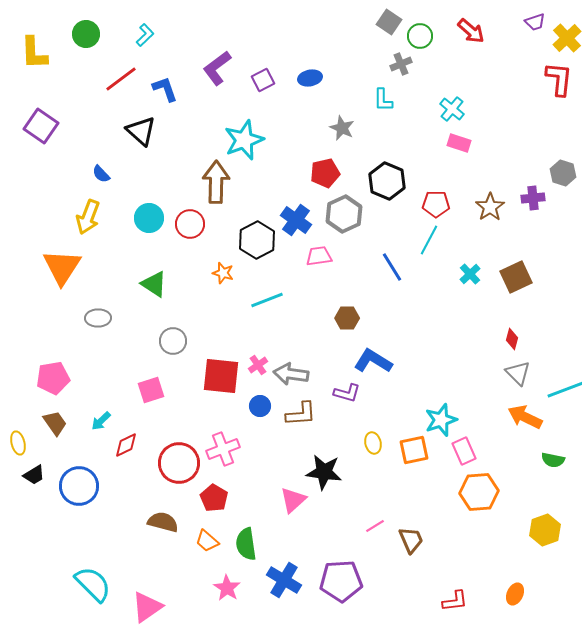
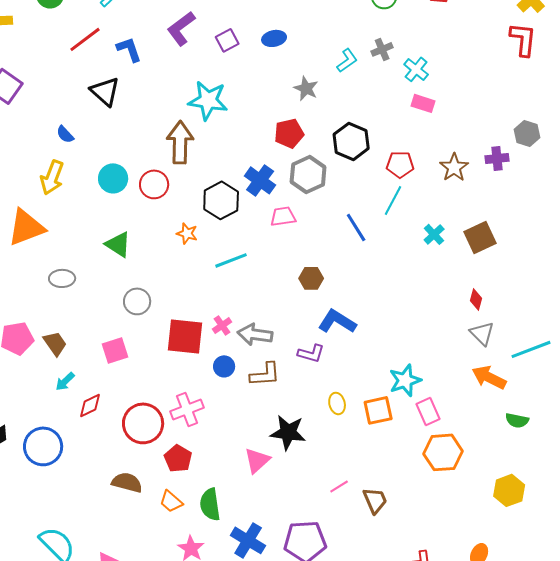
gray cross: (401, 64) -> (382, 49), moved
cyan L-shape: (383, 100) -> (347, 60), turned -125
cyan star: (244, 140) -> (208, 100), turned 30
orange triangle: (62, 267) -> (26, 227), turned 36
brown trapezoid: (55, 423) -> (55, 343), moved

